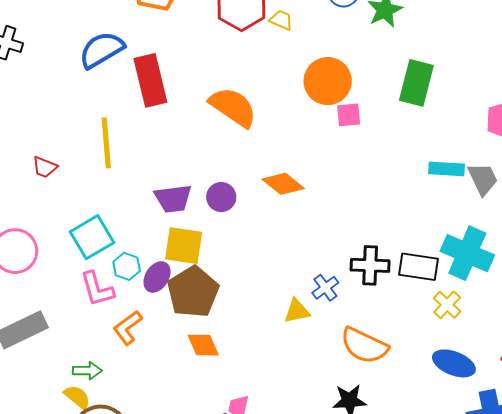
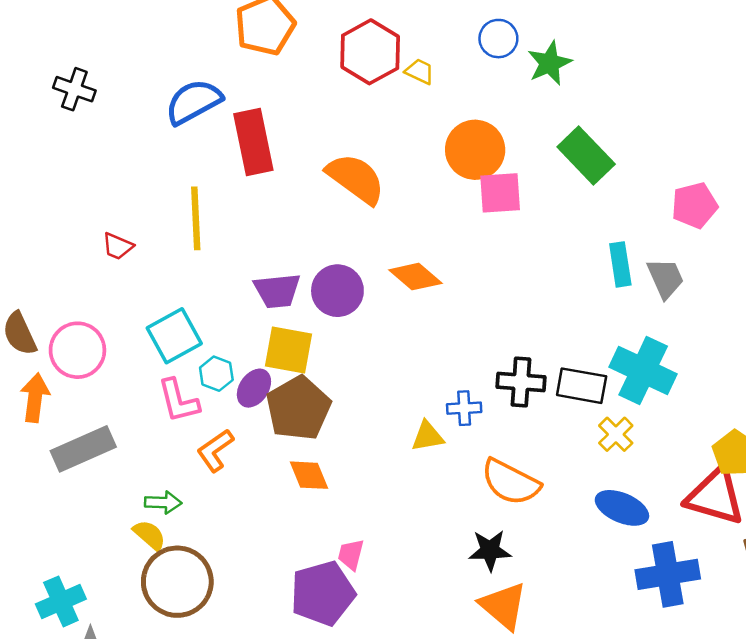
green rectangle: (416, 83) -> (586, 155), turned -60
pink square: (349, 115) -> (500, 193), size x1.4
cyan rectangle: (447, 169) -> (620, 264), turned 76
purple circle: (221, 197) -> (337, 291), size x1.4
blue cross: (325, 288) -> (464, 408), turned 32

